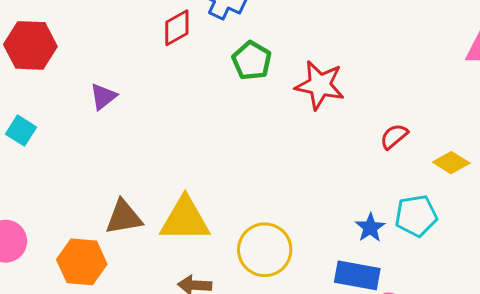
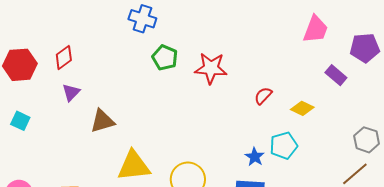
red diamond: (177, 28) -> (64, 57), moved
brown triangle: (124, 217) -> (102, 121), moved

